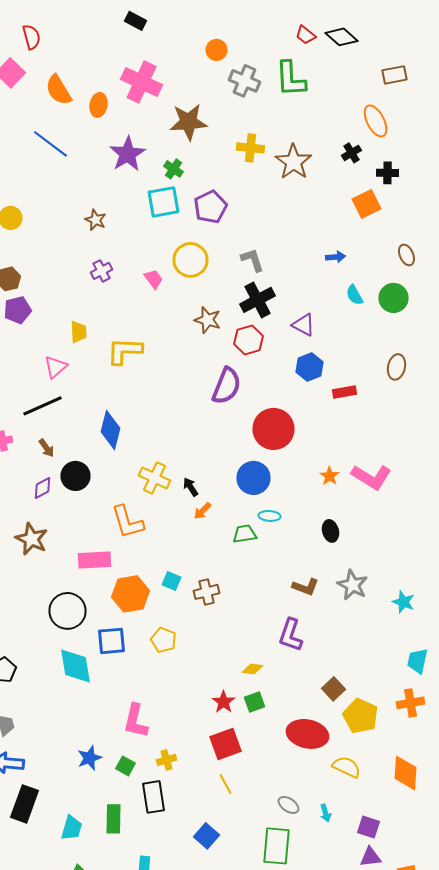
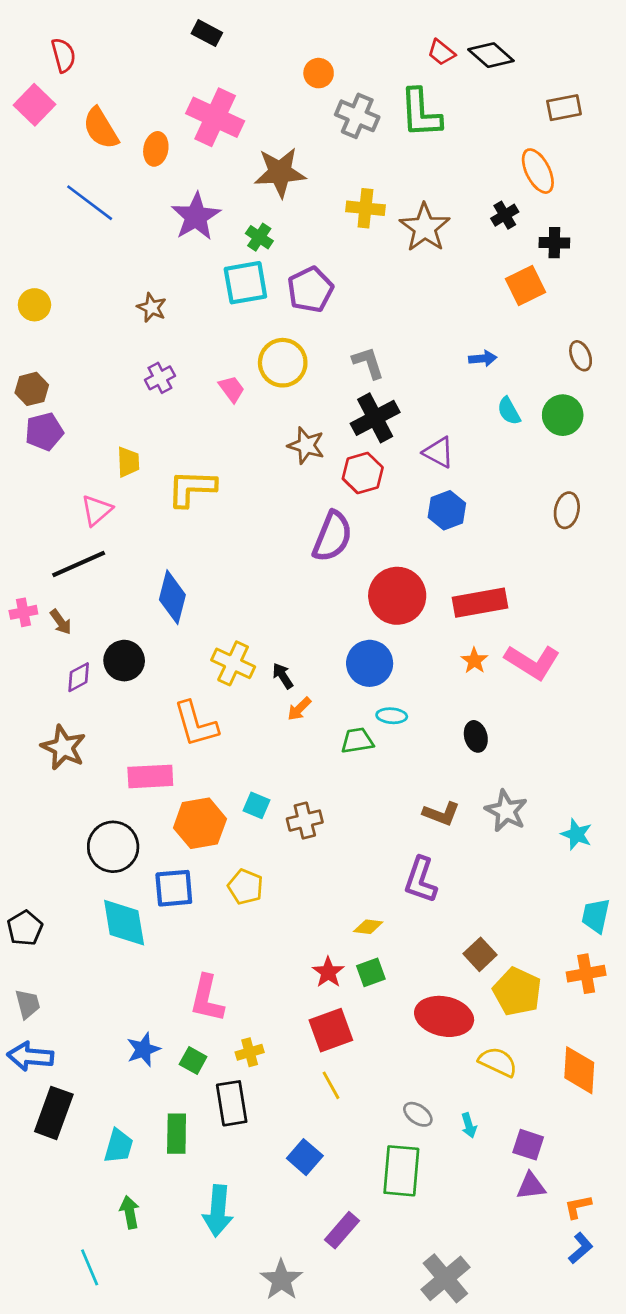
red rectangle: (344, 392) -> (480, 603), moved, size x1.6
brown arrow: (46, 448) -> (61, 622), moved

